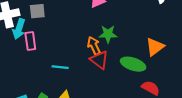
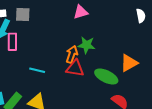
orange arrow: (94, 46) -> (72, 54), turned 36
red triangle: (99, 60) -> (75, 68), turned -36

